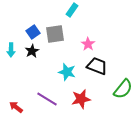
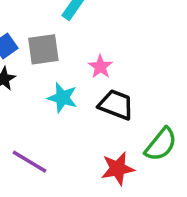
cyan star: (67, 72) -> (62, 98), moved
red star: (81, 99) -> (118, 169), moved

